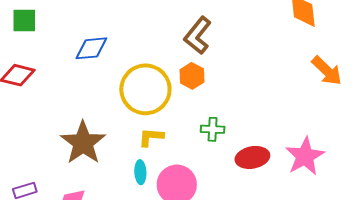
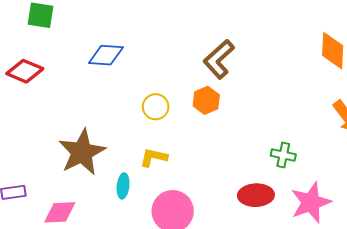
yellow circle: (145, 89) -> (156, 107), size x0.5
green cross: (213, 129) -> (283, 155), moved
cyan ellipse: (140, 172) -> (123, 186), moved

